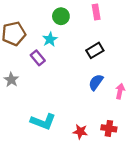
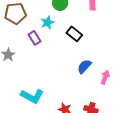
black rectangle: (95, 50) -> (74, 34), moved, turned 63

